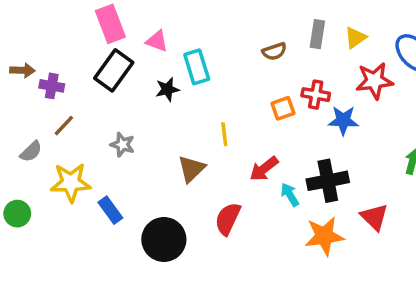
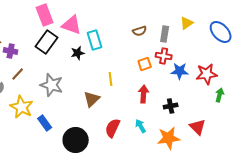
gray rectangle: (317, 34) -> (165, 34), moved
pink triangle: (157, 41) -> (72, 25), size x1.5
red star: (374, 81) -> (207, 74), moved
gray star: (122, 145) -> (52, 85), size x1.6
red arrow: (264, 169) -> (144, 94), moved, turned 132
black cross: (328, 181) -> (171, 106), size x0.6
yellow star: (71, 183) -> (22, 107), turned 30
cyan arrow: (290, 195) -> (141, 126), moved

